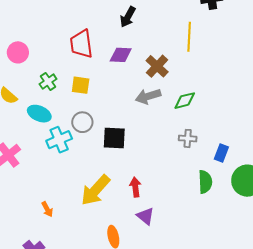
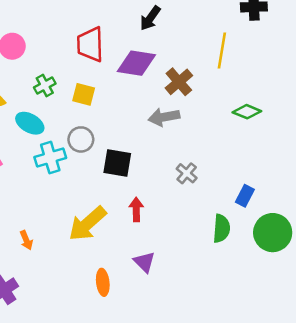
purple diamond: (121, 55) -> (136, 63), size x1.4
green diamond: (185, 101) -> (247, 112), moved, turned 30
gray cross: (188, 138) -> (187, 173), moved, turned 30
red arrow: (135, 187) -> (136, 209), moved

